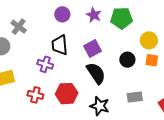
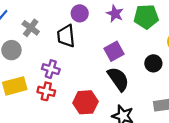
black trapezoid: (60, 45) -> (66, 36), moved
purple cross: (45, 64) -> (51, 69), moved
red cross: (35, 95) -> (46, 91), moved

